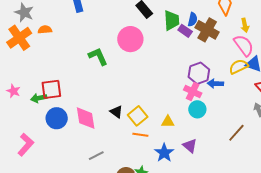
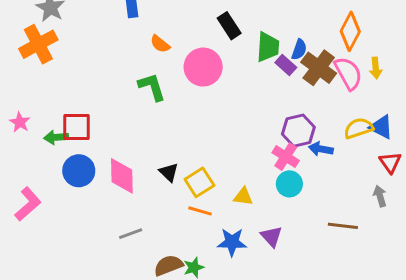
orange semicircle: (45, 30) -> (160, 44), moved, turned -144
pink semicircle: (244, 45) -> (348, 73), moved
brown line: (236, 133) -> (343, 226), turned 48
blue star: (164, 153) -> (232, 242), turned 30

